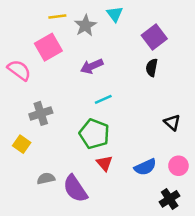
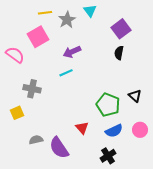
cyan line: (103, 99) -> (66, 73), moved
gray cross: (41, 113) -> (32, 89), turned 30
green pentagon: (94, 134) -> (108, 105), moved
yellow square: (22, 144) -> (17, 113), turned 32
black cross: (170, 199) -> (108, 156), moved

